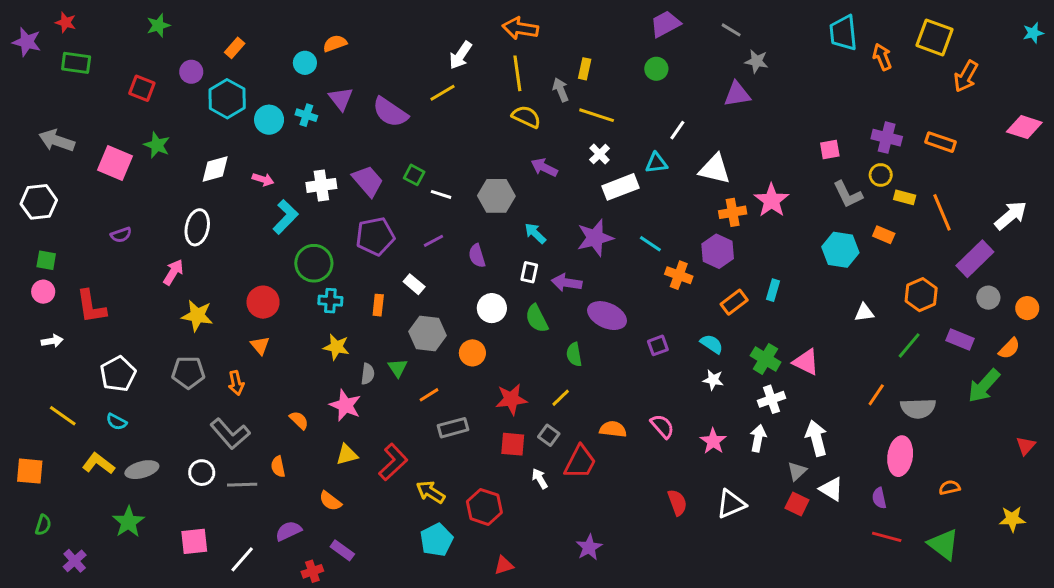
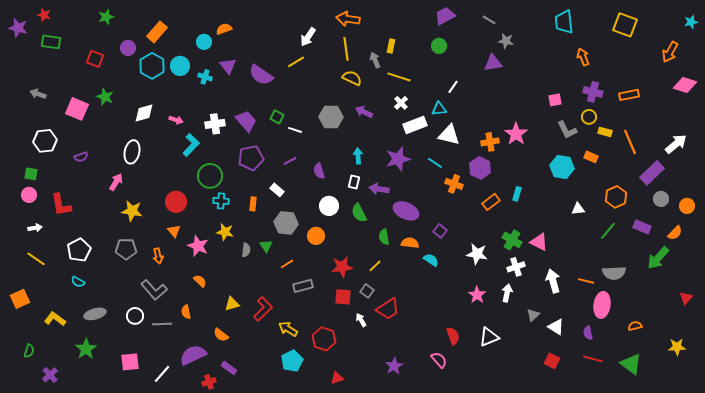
orange rectangle: (235, 48) -> (157, 32), size x1.5
orange arrow: (882, 57) -> (583, 57), moved
orange arrow: (966, 76) -> (670, 52), moved
cyan circle: (269, 120) -> (180, 66), moved
gray arrow: (57, 141) -> (38, 94), size x0.7
orange rectangle: (941, 142) -> (629, 95), turned -30
white triangle: (715, 169) -> (449, 135), moved
gray hexagon: (496, 196) -> (331, 117), moved
white hexagon: (39, 202) -> (45, 141), moved
cyan arrow: (535, 233) -> (358, 156), turned 42
cyan semicircle: (712, 344) -> (431, 260), moved
purple square: (658, 345) -> (440, 231), turned -32
white star: (713, 380) -> (477, 254), size x1.5
orange line: (876, 395) -> (586, 281), moved, turned 70
pink star: (345, 405) -> (198, 246), moved
yellow line: (63, 416) -> (36, 259), moved
pink semicircle: (662, 426) -> (439, 360), moved
orange semicircle: (613, 429) -> (410, 243), moved
white arrow: (816, 438) -> (553, 281), moved
red trapezoid: (580, 462) -> (388, 309), turned 30
yellow L-shape: (99, 464) -> (55, 319), moved
orange square: (30, 471) -> (20, 299), moved, turned -30
red square: (797, 504) -> (552, 361), moved
purple semicircle: (288, 531) -> (193, 355), size x1.5

